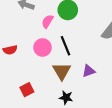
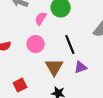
black line: (66, 46) -> (70, 44), moved

